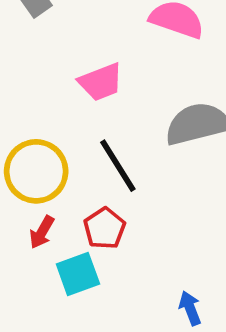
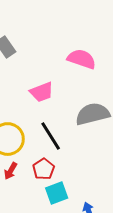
cyan square: (78, 274) -> (57, 193), moved

